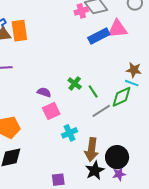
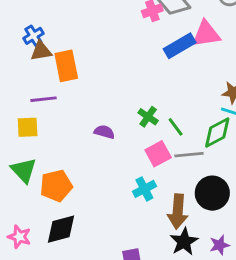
orange rectangle: (19, 31) -> (66, 66), moved
pink square: (51, 111) -> (158, 154), moved
gray line: (101, 111) -> (189, 155), turned 30
black circle: (117, 157) -> (212, 193), moved

